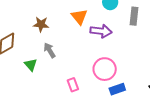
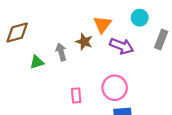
brown star: (41, 24) -> (84, 42), moved
green triangle: (31, 65) -> (37, 62), turned 40

